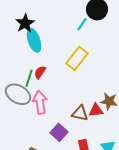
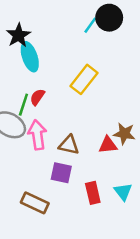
cyan line: (82, 24) -> (90, 25), moved
brown triangle: (80, 113) -> (69, 145), moved
purple square: (59, 132) -> (61, 173), turned -30

